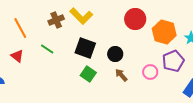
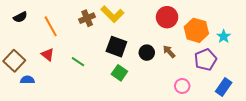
green line: (47, 49) -> (78, 62), moved
pink circle: (150, 72) -> (182, 86), moved
brown arrow: (121, 75) -> (169, 52), moved

